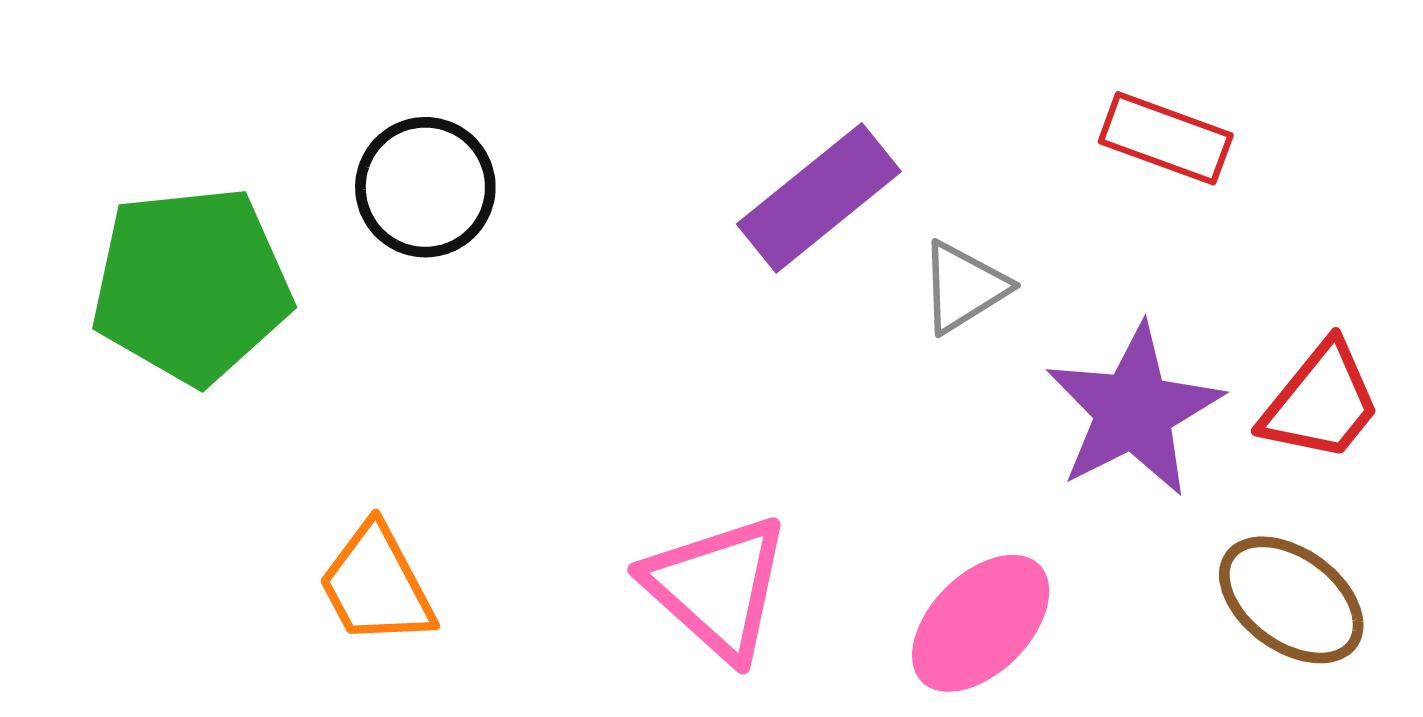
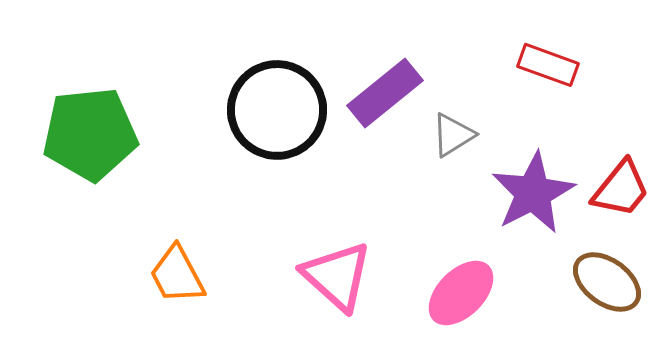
black circle: (425, 187) -> (277, 110), moved, size x1.5

